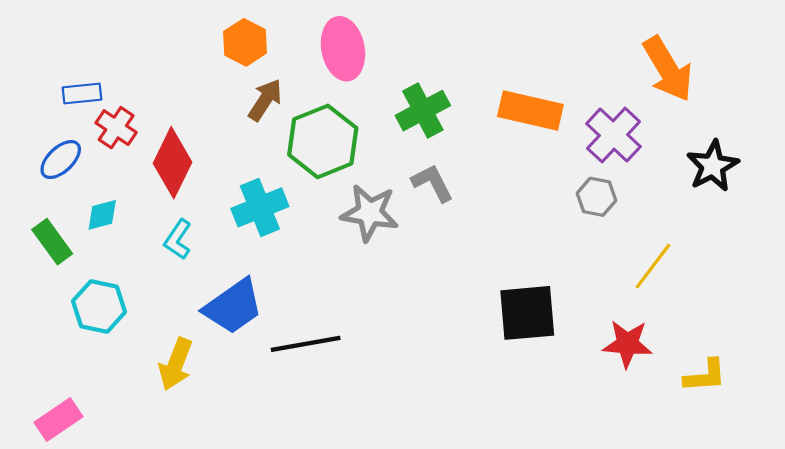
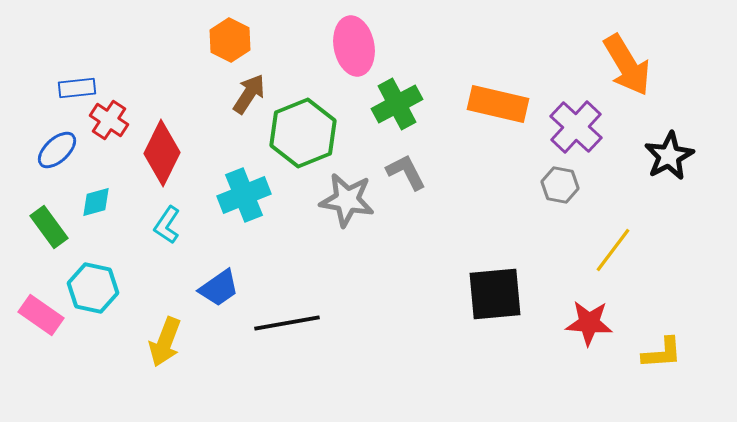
pink ellipse: (343, 49) -> (354, 46), moved
blue trapezoid: (233, 307) -> (219, 288), size x0.7
pink rectangle: (59, 419) -> (41, 315), moved, turned 69

